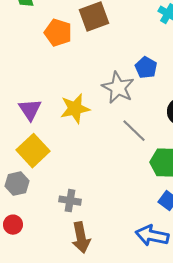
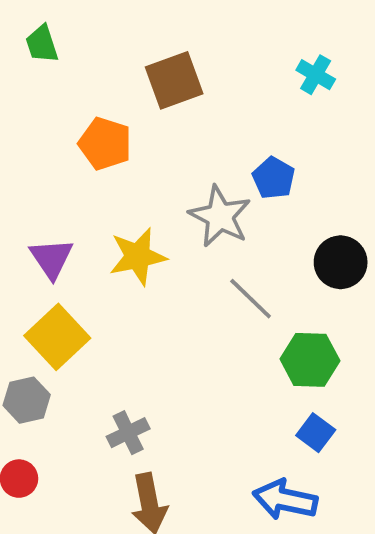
orange pentagon: (58, 33) -> (105, 144), moved
gray cross: (70, 201) -> (128, 433), turned -35

